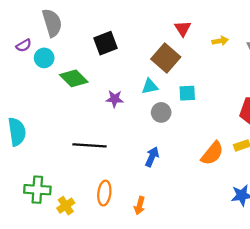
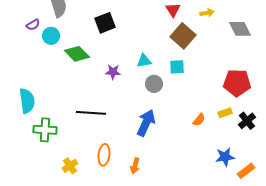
yellow arrow: (220, 41) -> (207, 13), moved
brown square: (166, 58) -> (183, 36), moved
orange semicircle: (212, 153) -> (199, 120), size x0.6
blue arrow: (152, 157) -> (146, 123), size x1.5
green cross: (37, 190) -> (45, 130), moved

